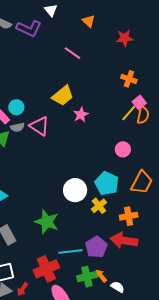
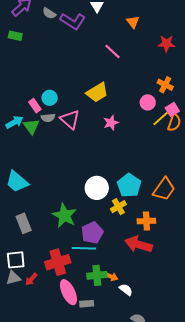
pink star: (81, 115) -> (111, 123), moved
pink circle: (123, 149) -> (148, 102), moved
purple pentagon: (96, 247) -> (92, 233), moved
orange arrow: (101, 276) -> (111, 276), turned 144

